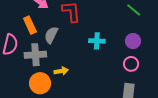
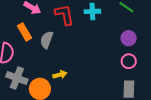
cyan cross: (97, 41) -> (92, 11), moved
gray cross: (35, 55) -> (17, 78), moved, turned 30

